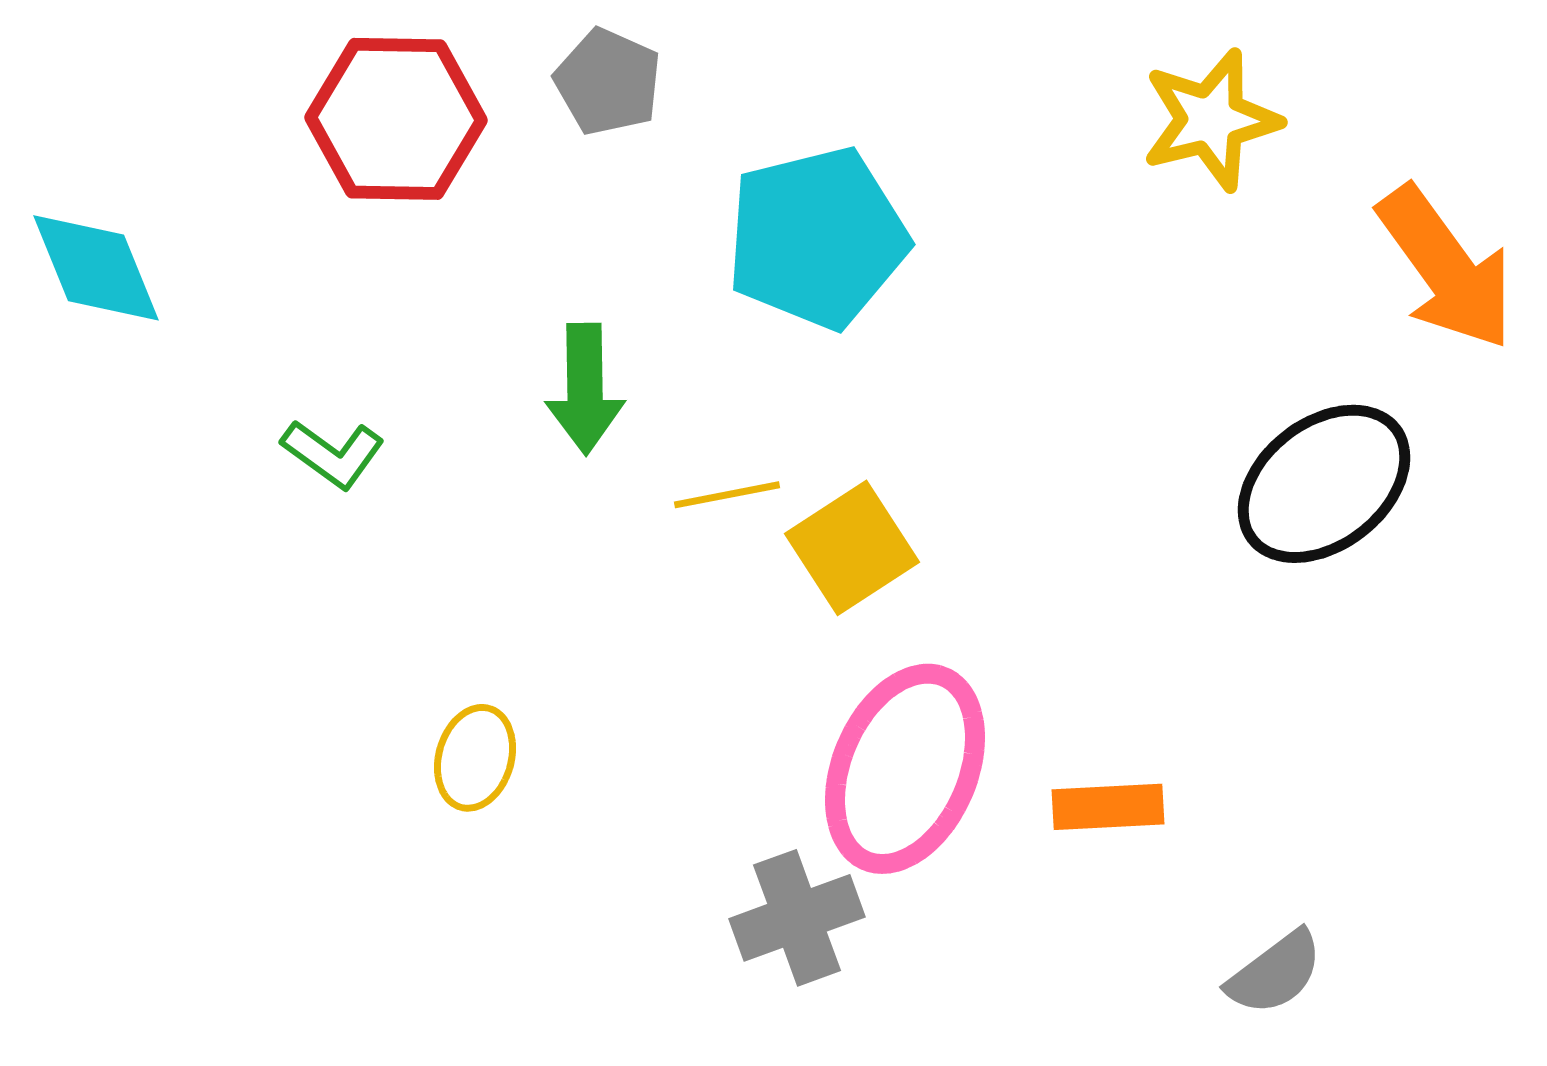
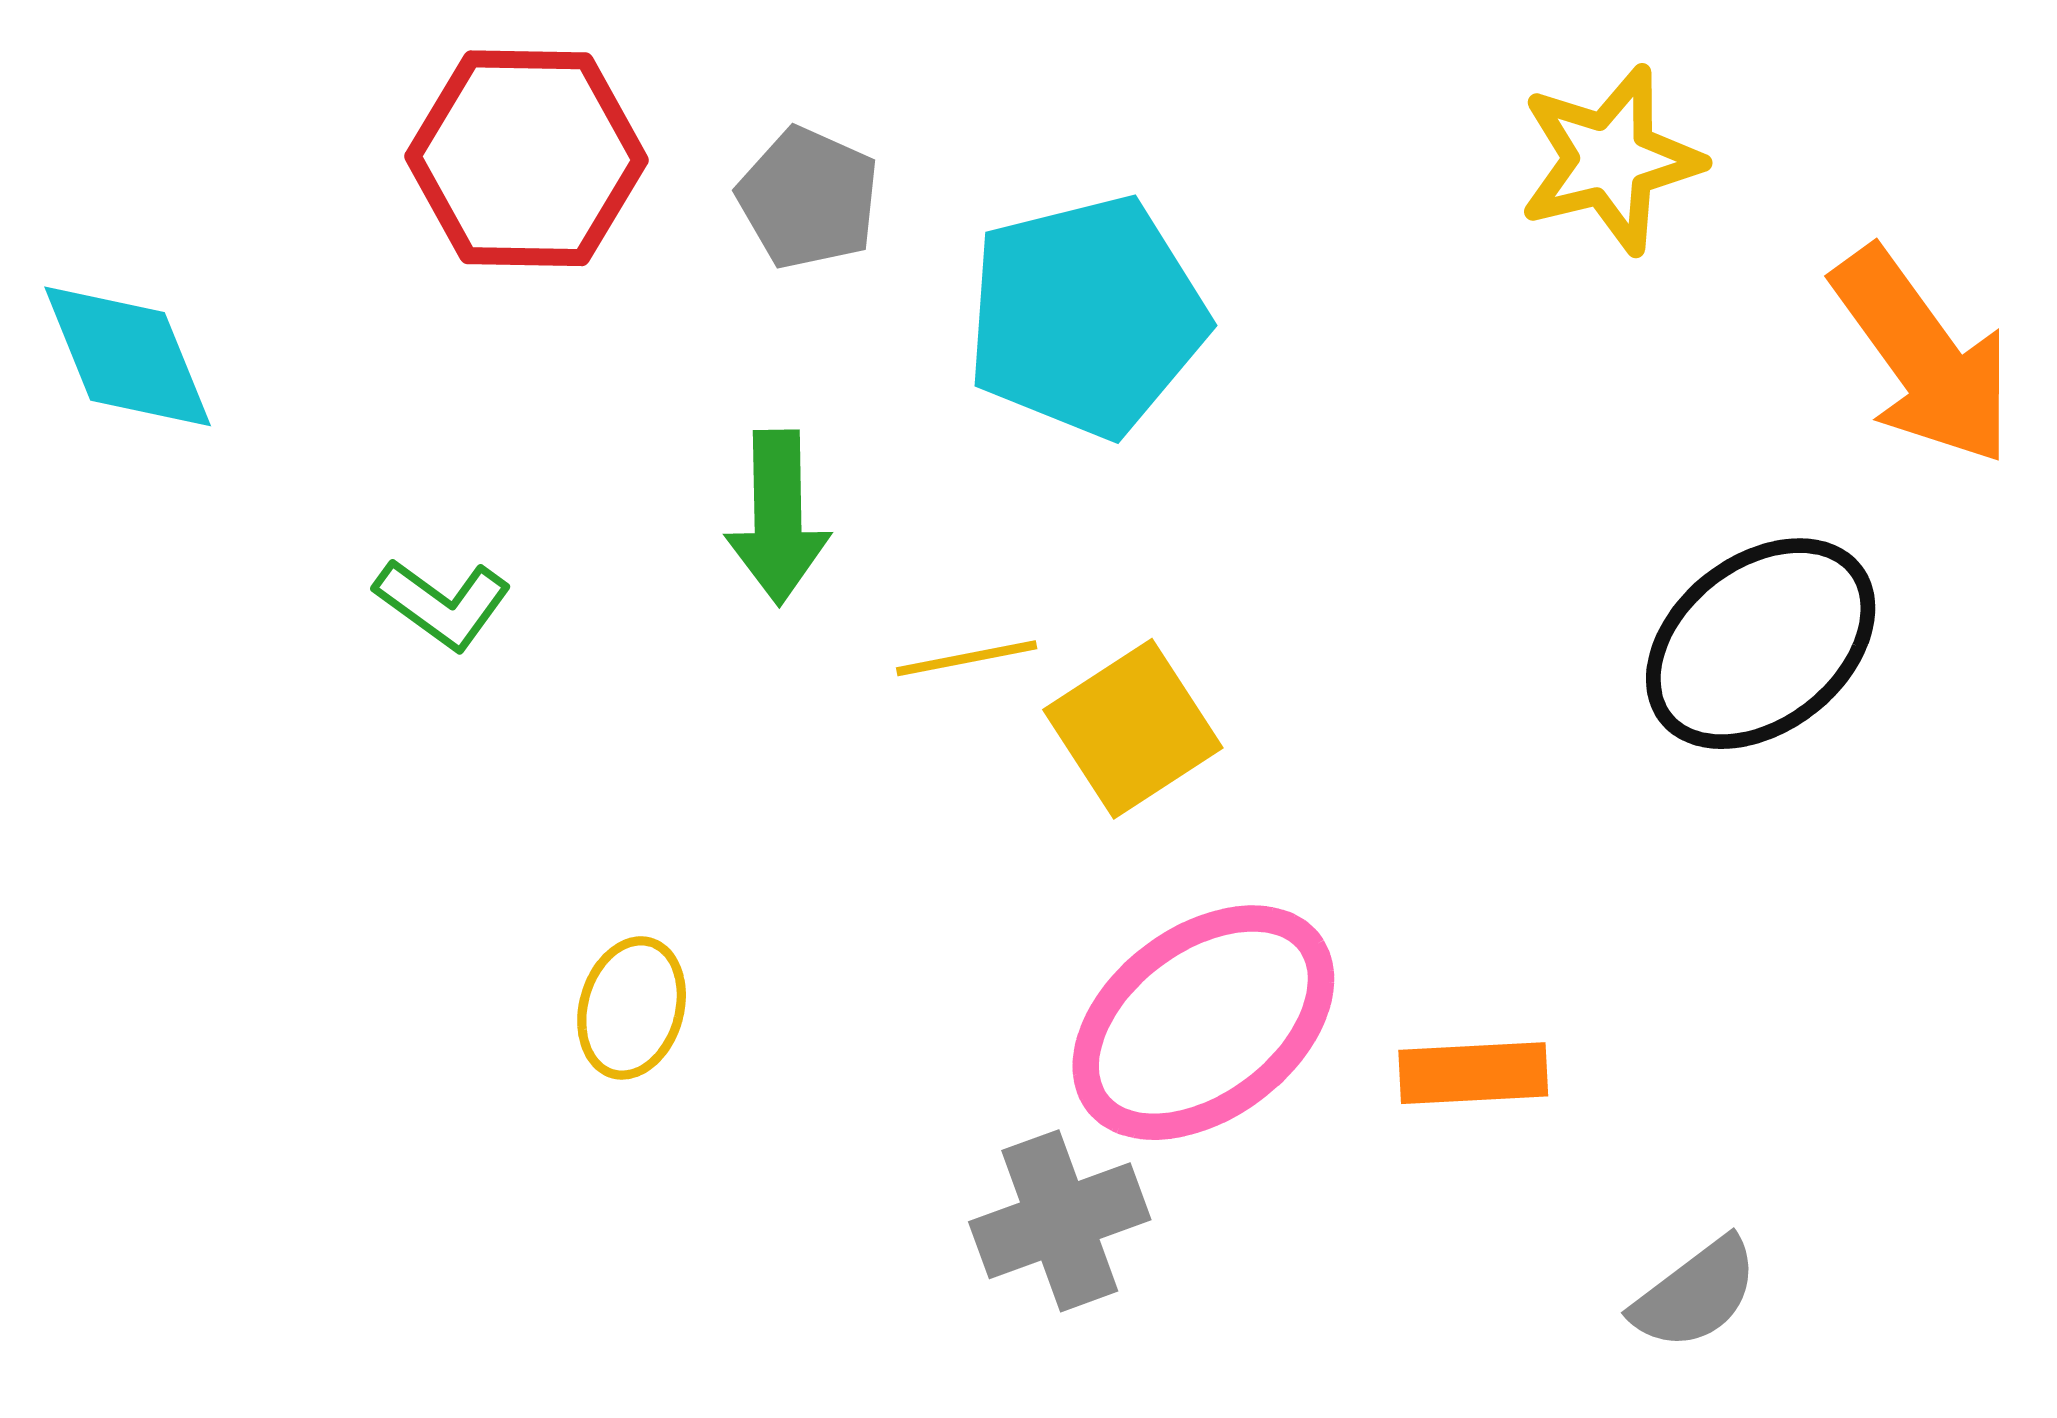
gray pentagon: (608, 82) -> (808, 198), moved
pink ellipse: (905, 769) -> (1203, 1023), turned 30

